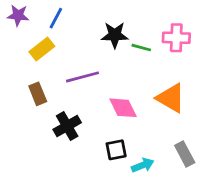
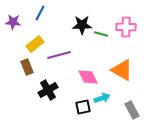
purple star: (18, 15) -> (13, 22), moved
yellow rectangle: (42, 49) -> (35, 44), moved
cyan arrow: (143, 165) -> (102, 98), moved

